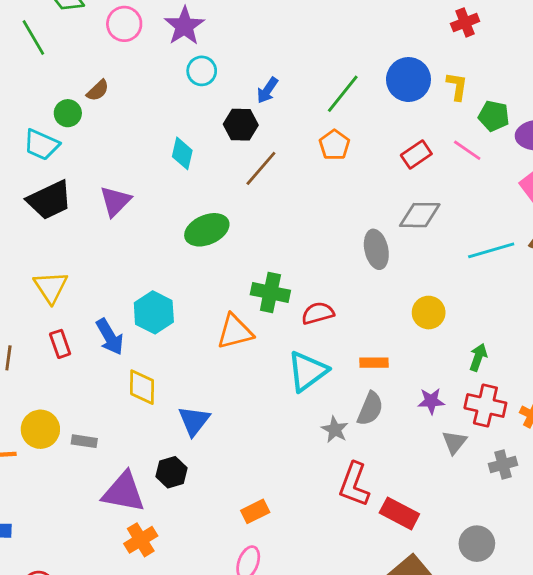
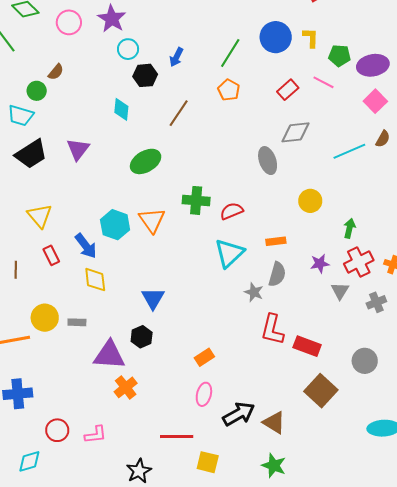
black hexagon: (241, 125) -> (145, 75), moved
orange triangle: (235, 332) -> (152, 220), moved, turned -44
yellow diamond: (142, 387) -> (95, 280), moved
red cross: (485, 406) -> (359, 262), turned -32

